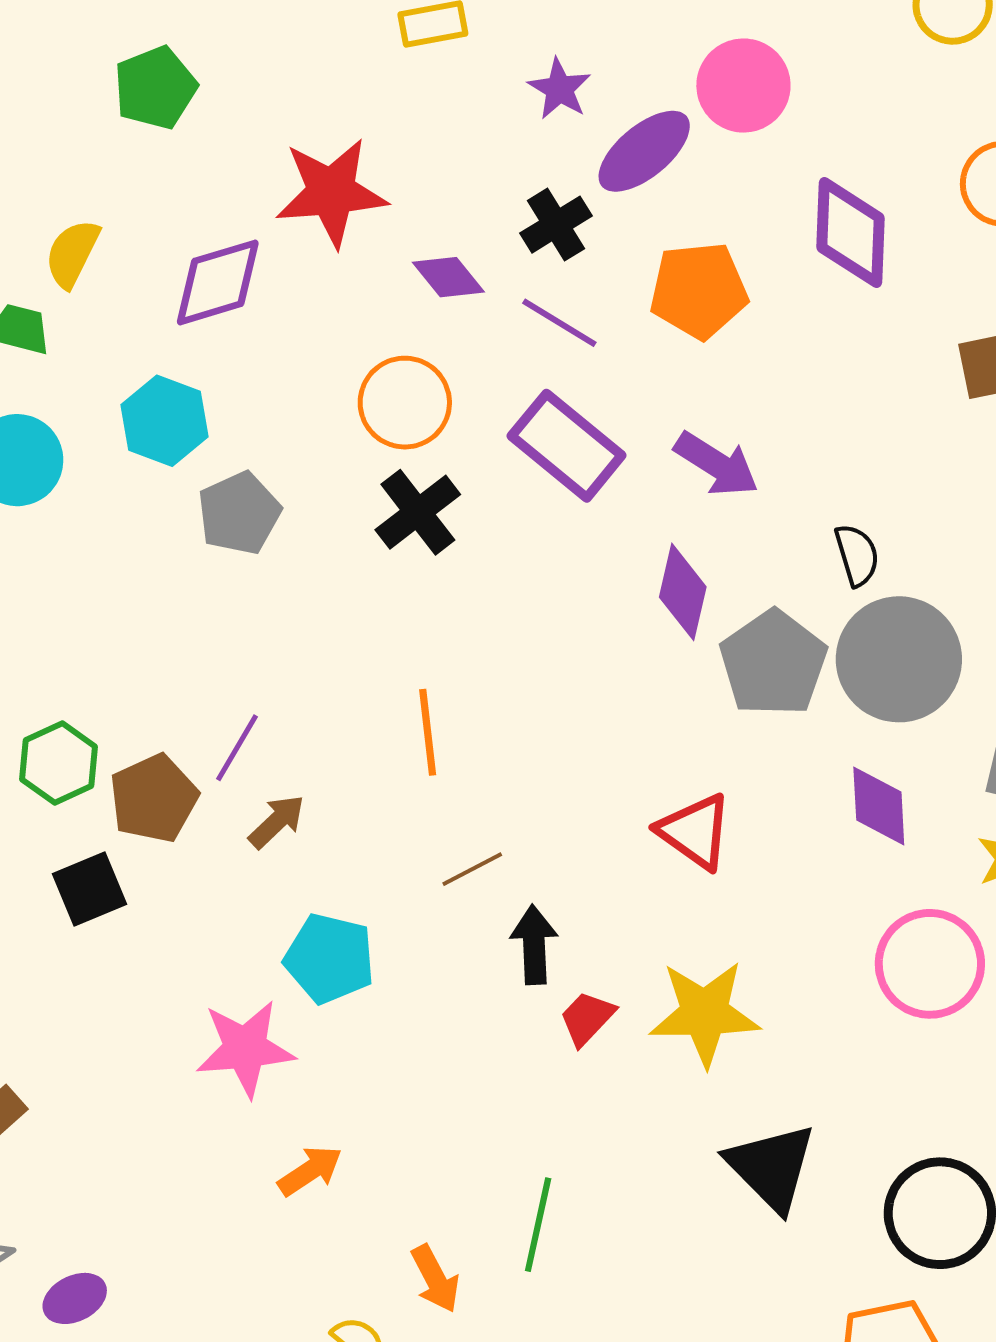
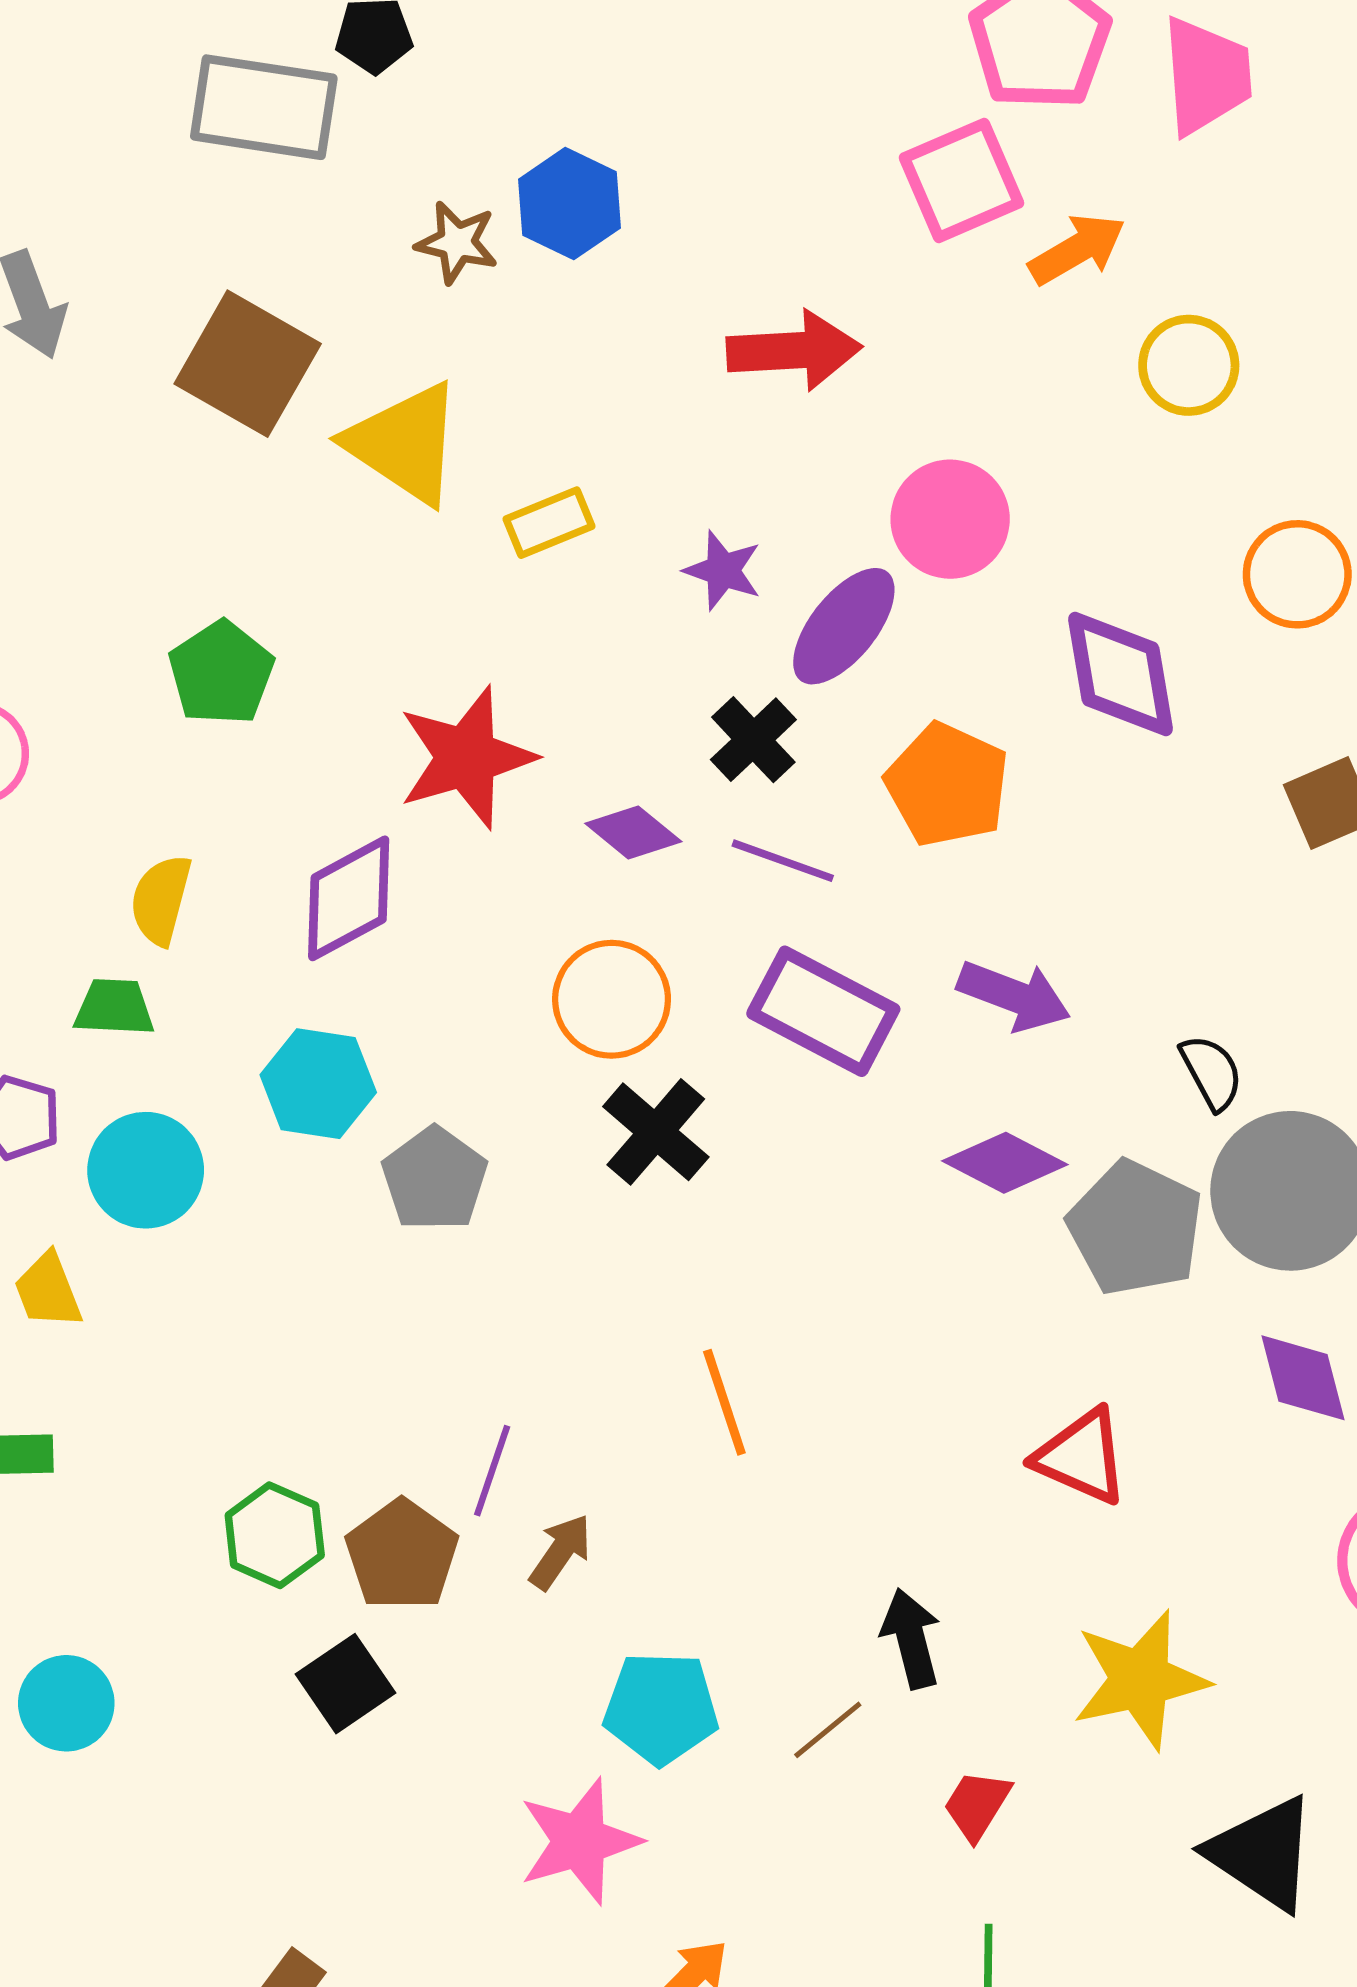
orange pentagon: (699, 290) -> (947, 785), turned -30
purple diamond: (683, 592) -> (1005, 1163), turned -64
brown line: (472, 869) -> (828, 1730), moved
red trapezoid: (587, 1018) -> (977, 1805), moved

